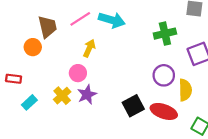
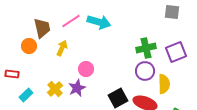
green cross: (165, 34) -> (146, 48), moved
yellow arrow: (89, 48) -> (62, 48), moved
pink circle: (78, 73) -> (86, 69), moved

